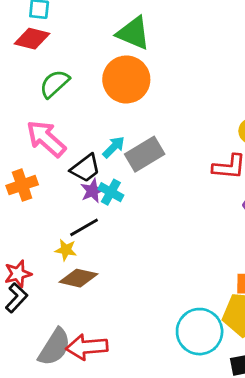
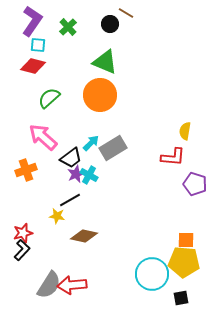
brown diamond: (78, 278) -> (84, 236), moved

